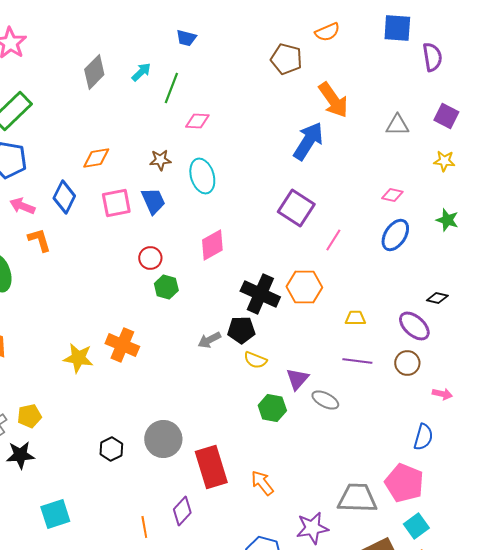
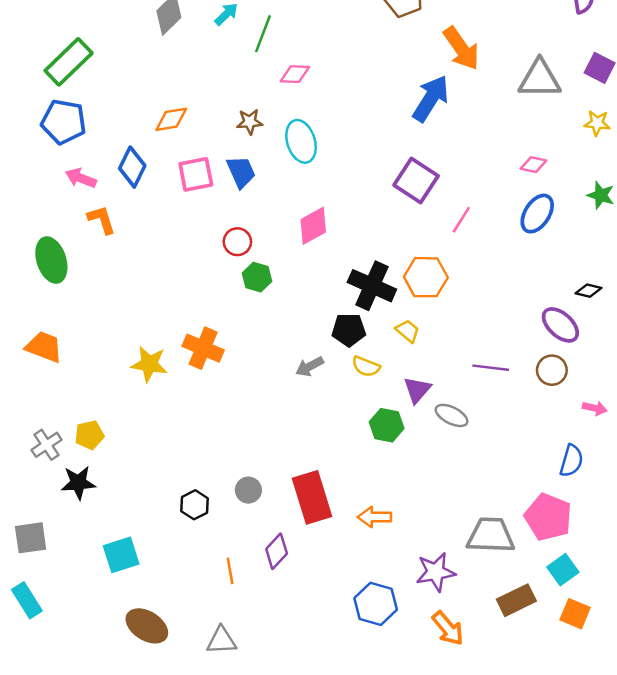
gray triangle: (397, 125) -> (540, 79), size x1.5
yellow trapezoid: (355, 318) -> (407, 331), moved, turned 40
gray arrow: (209, 340) -> (310, 366), moved
gray circle: (163, 439) -> (248, 490), moved, size x0.6
black hexagon: (111, 449) -> (195, 505), moved
orange arrow: (262, 483) -> (374, 517), turned -52

